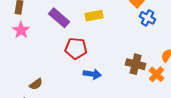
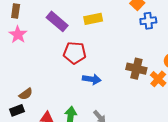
blue cross: (147, 18) -> (148, 21), turned -35
brown semicircle: (36, 84) -> (26, 94), moved

